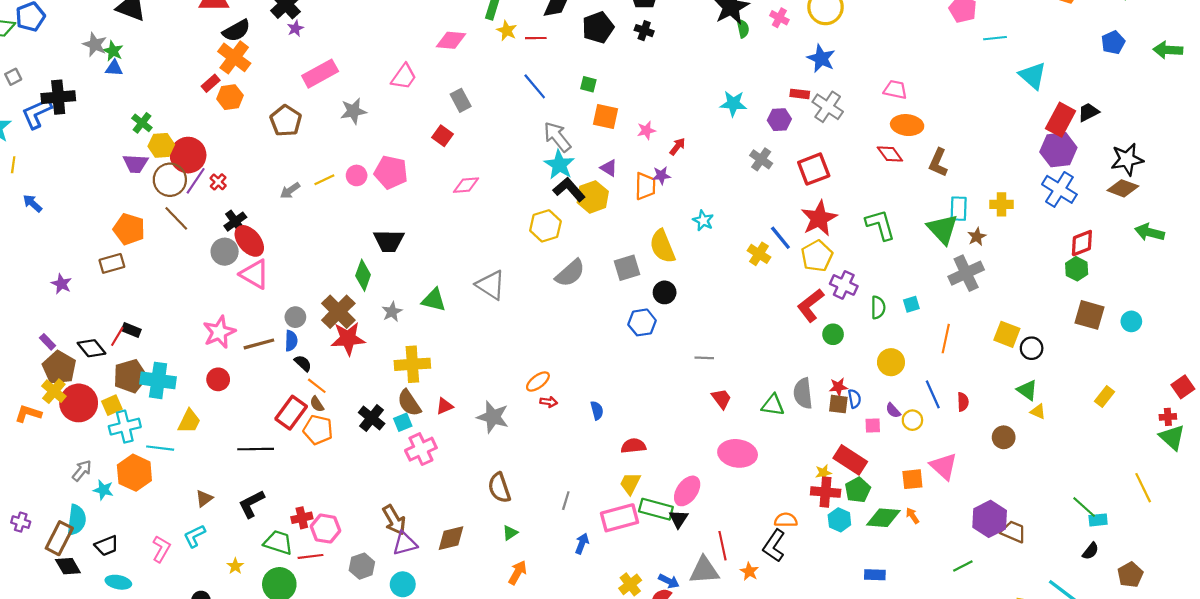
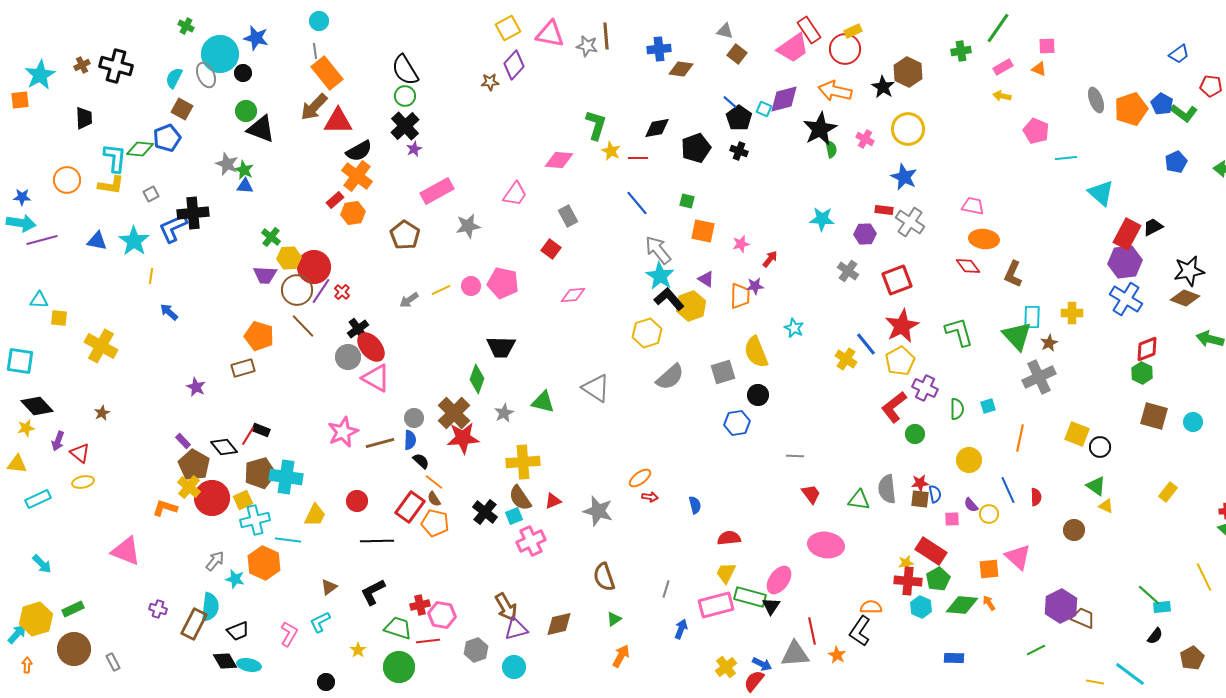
red circle: (218, 379) -> (357, 501), moved
black diamond: (68, 566) -> (225, 661), moved

